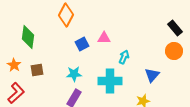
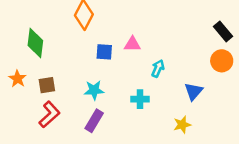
blue square: (82, 44) -> (104, 52), turned 32
cyan cross: (110, 81) -> (140, 99), size x0.6
red L-shape: (16, 93) -> (49, 114), moved

